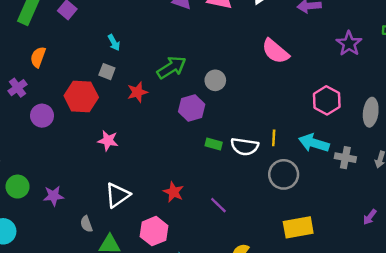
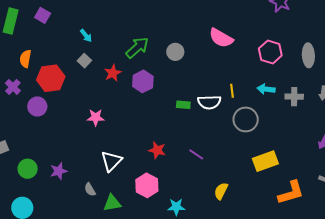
pink semicircle: (275, 51) -> (221, 38), moved
gray square: (107, 72) -> (84, 61), turned 32
red hexagon: (81, 96) -> (51, 78), moved
purple hexagon: (192, 108) -> (143, 81), moved
cyan arrow: (314, 143) -> (266, 89), size x0.7

